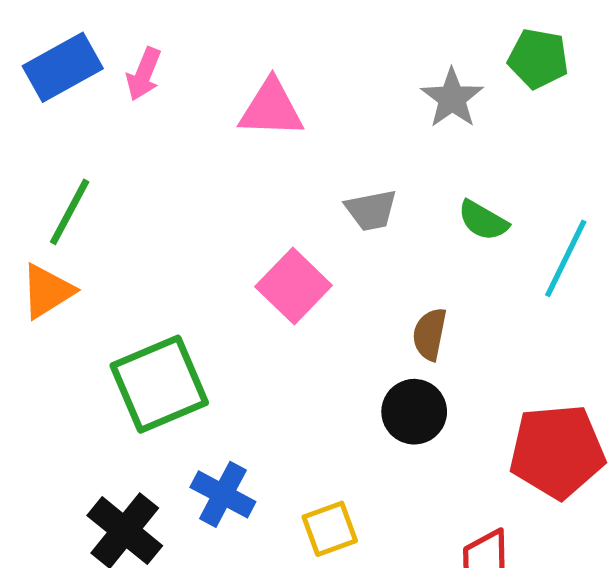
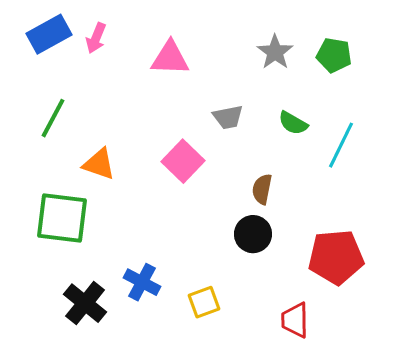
green pentagon: (538, 59) -> (334, 55), moved
orange triangle: (47, 291) -> (99, 164), moved, turned 51
green square: (159, 384) -> (62, 218), moved, turned 30

